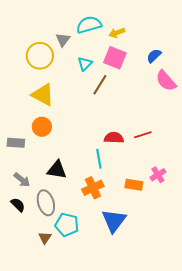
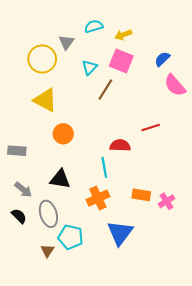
cyan semicircle: (89, 25) -> (94, 26), size x0.7
orange circle: (42, 127) -> (63, 134), moved
red line: (143, 135) -> (151, 127), moved
pink cross: (158, 175) -> (166, 201), moved

